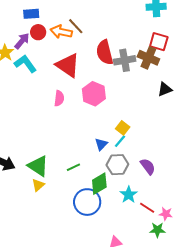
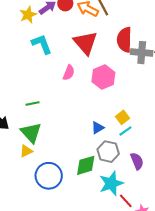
cyan L-shape: (25, 64) -> (42, 44), moved
cyan line: (120, 141) -> (125, 131), moved
green line: (73, 167) -> (33, 103), moved
cyan star: (129, 195) -> (111, 183), size x1.4
blue circle: (87, 202) -> (49, 176), moved

